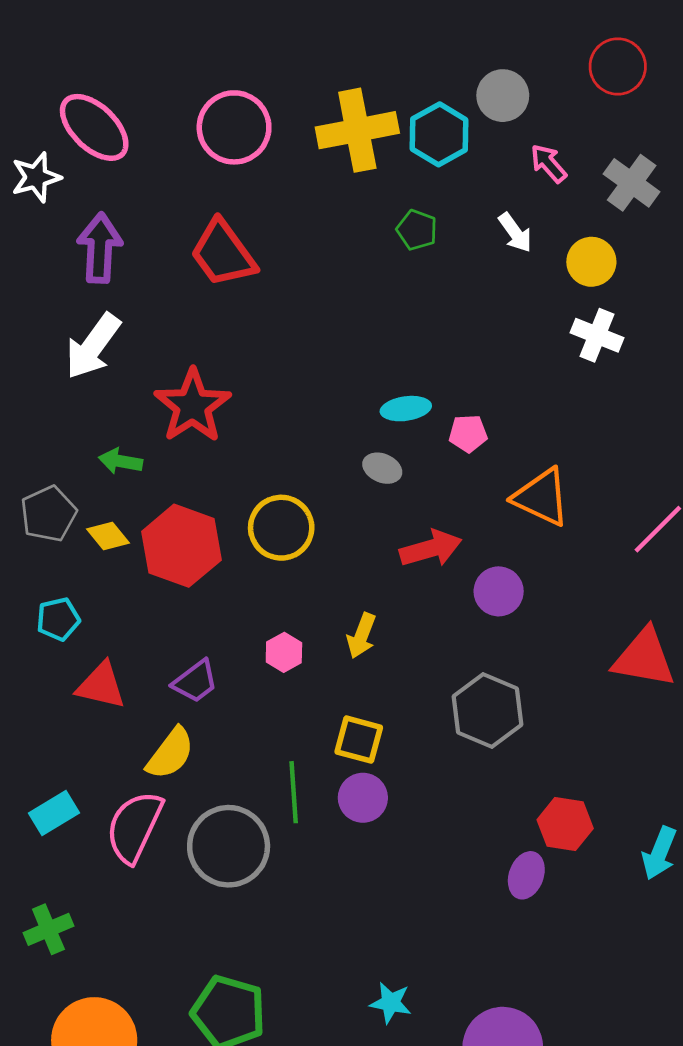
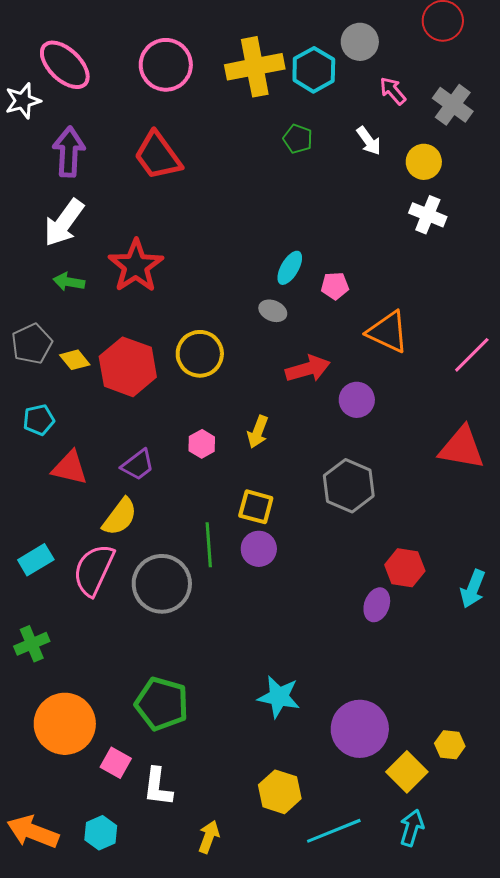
cyan ellipse: (406, 409) -> (290, 268), turned -52
green arrow: (120, 461) -> (69, 282), moved
cyan star: (391, 1003) -> (279, 697), size x1.4

